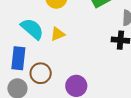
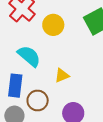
yellow triangle: (58, 34) -> (62, 75), moved

